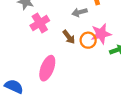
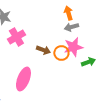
gray arrow: (80, 12) -> (71, 27), moved
brown arrow: (69, 37) -> (43, 50), turned -32

